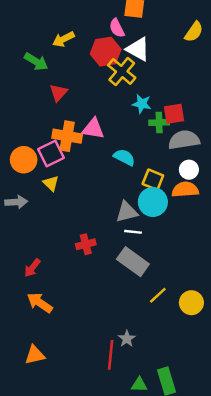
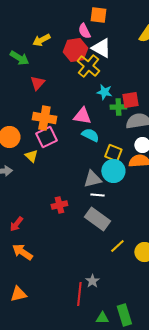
pink triangle: (93, 129) -> (82, 116), moved
pink square: (51, 154) -> (46, 137), moved

